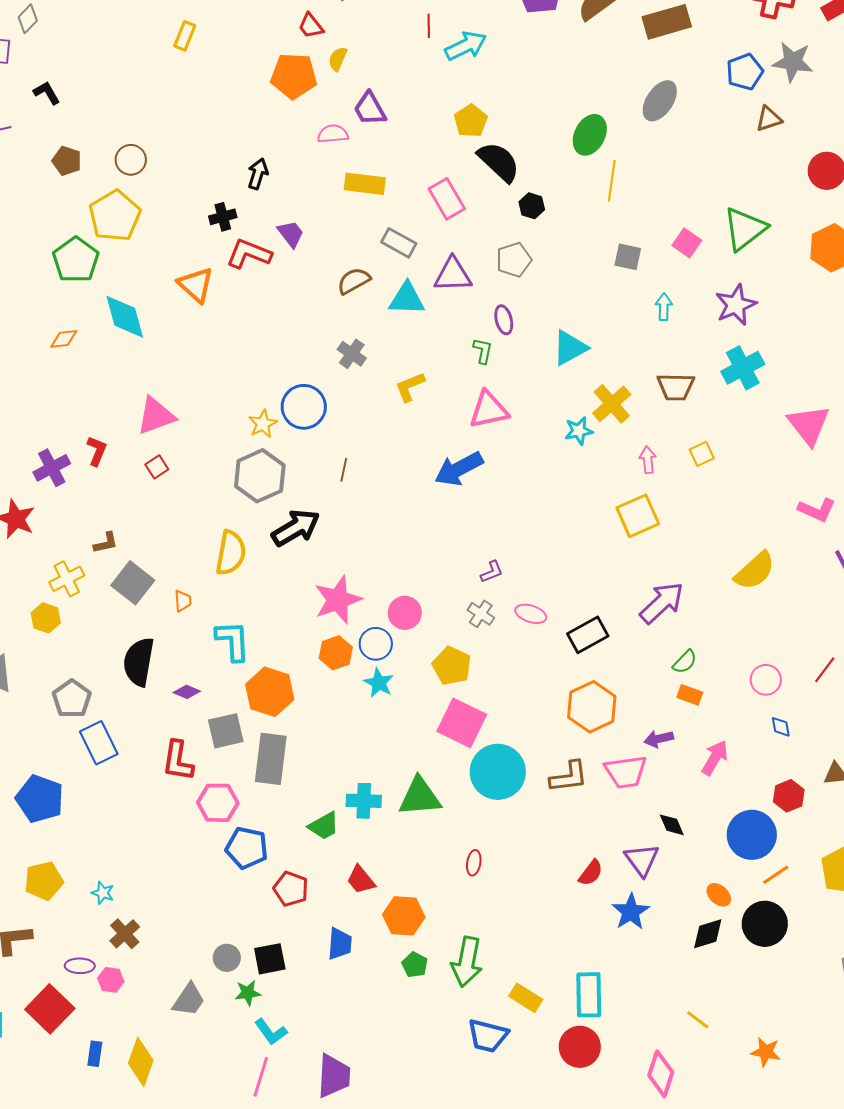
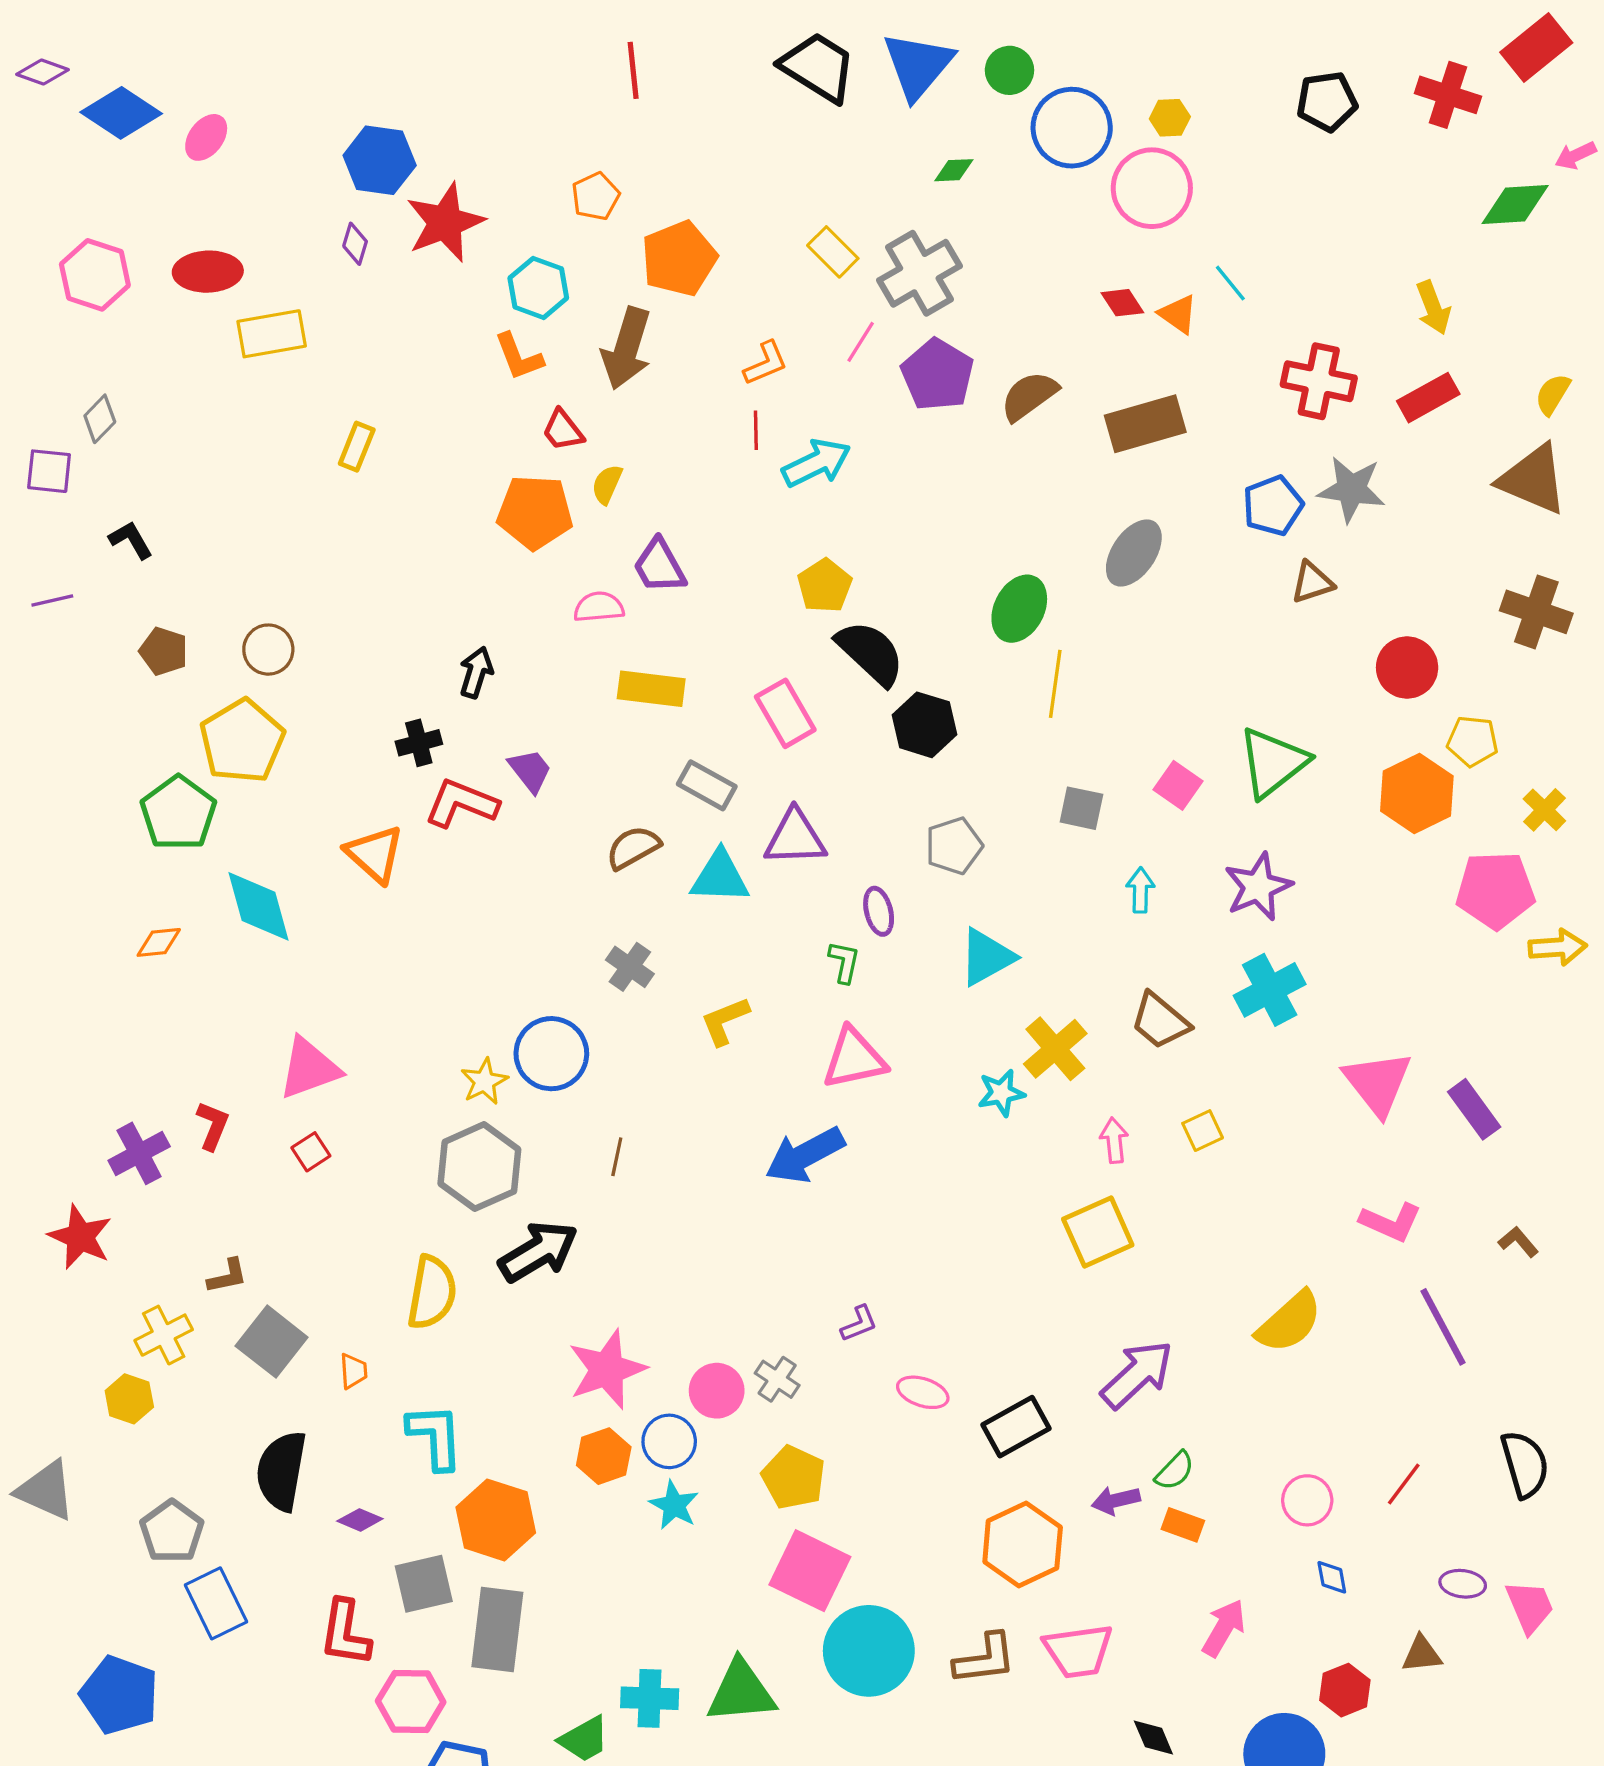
black hexagon: (532, 206) -> (924, 725), size x1.5
gray pentagon: (514, 260) -> (954, 846), moved
brown trapezoid: (676, 387) -> (1160, 1021), turned 39
gray cross: (481, 614) -> (777, 1379), moved
purple arrow: (659, 739) -> (1116, 1500), moved

